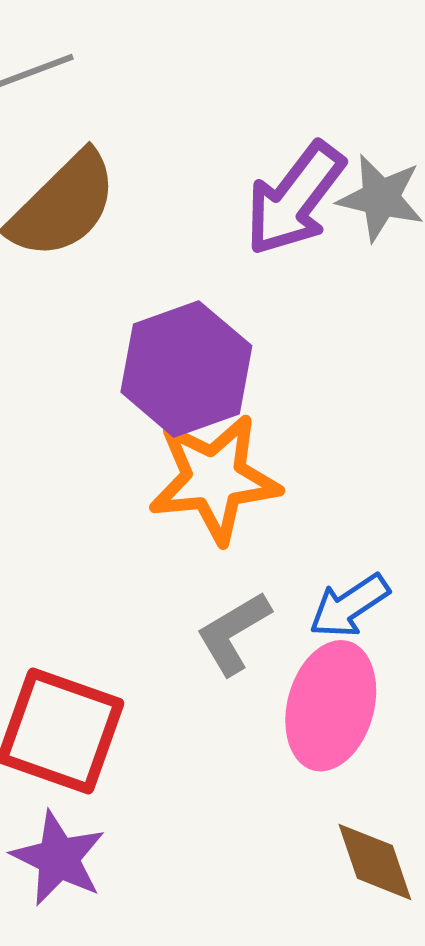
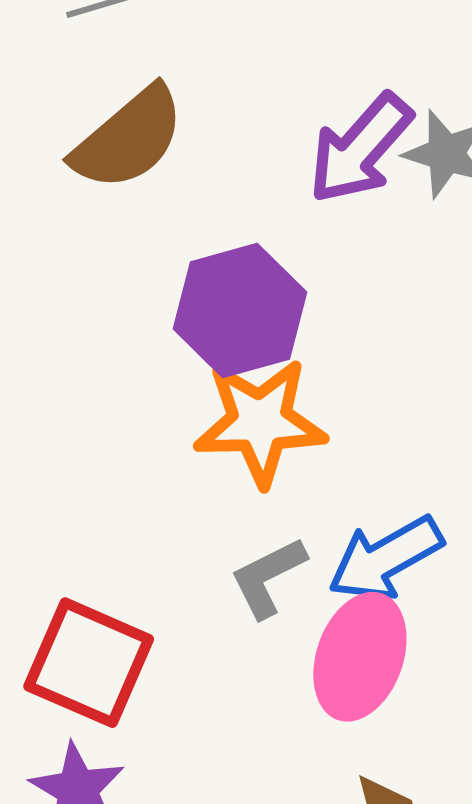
blue arrow: (349, 606) -> (386, 558), size x1.4

